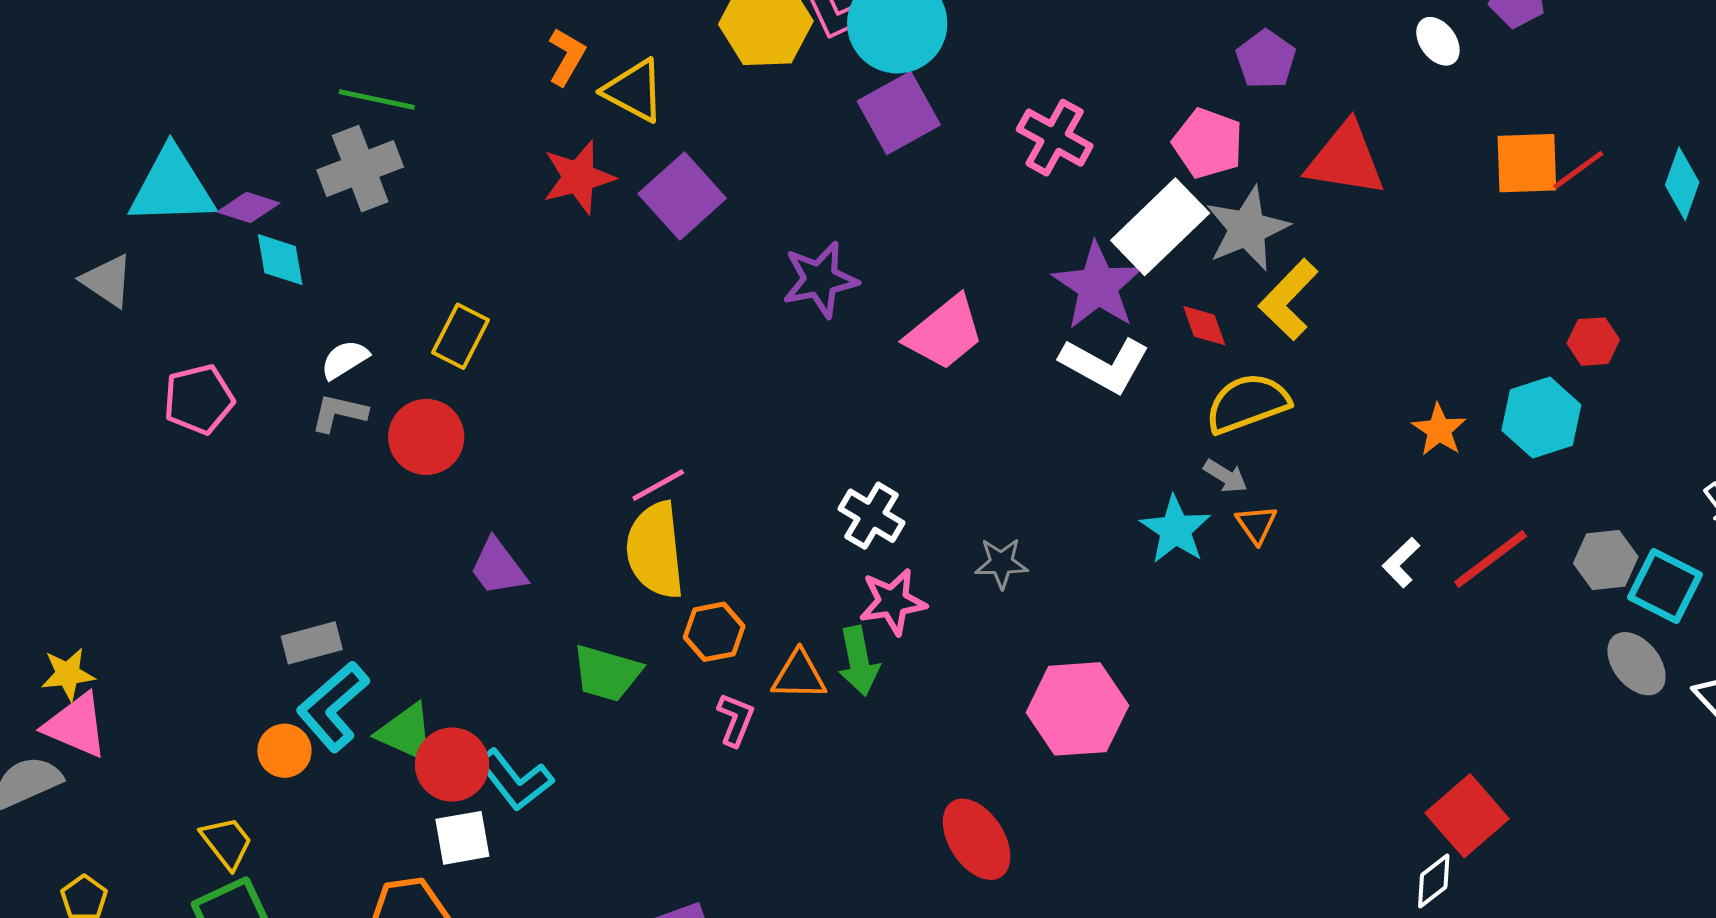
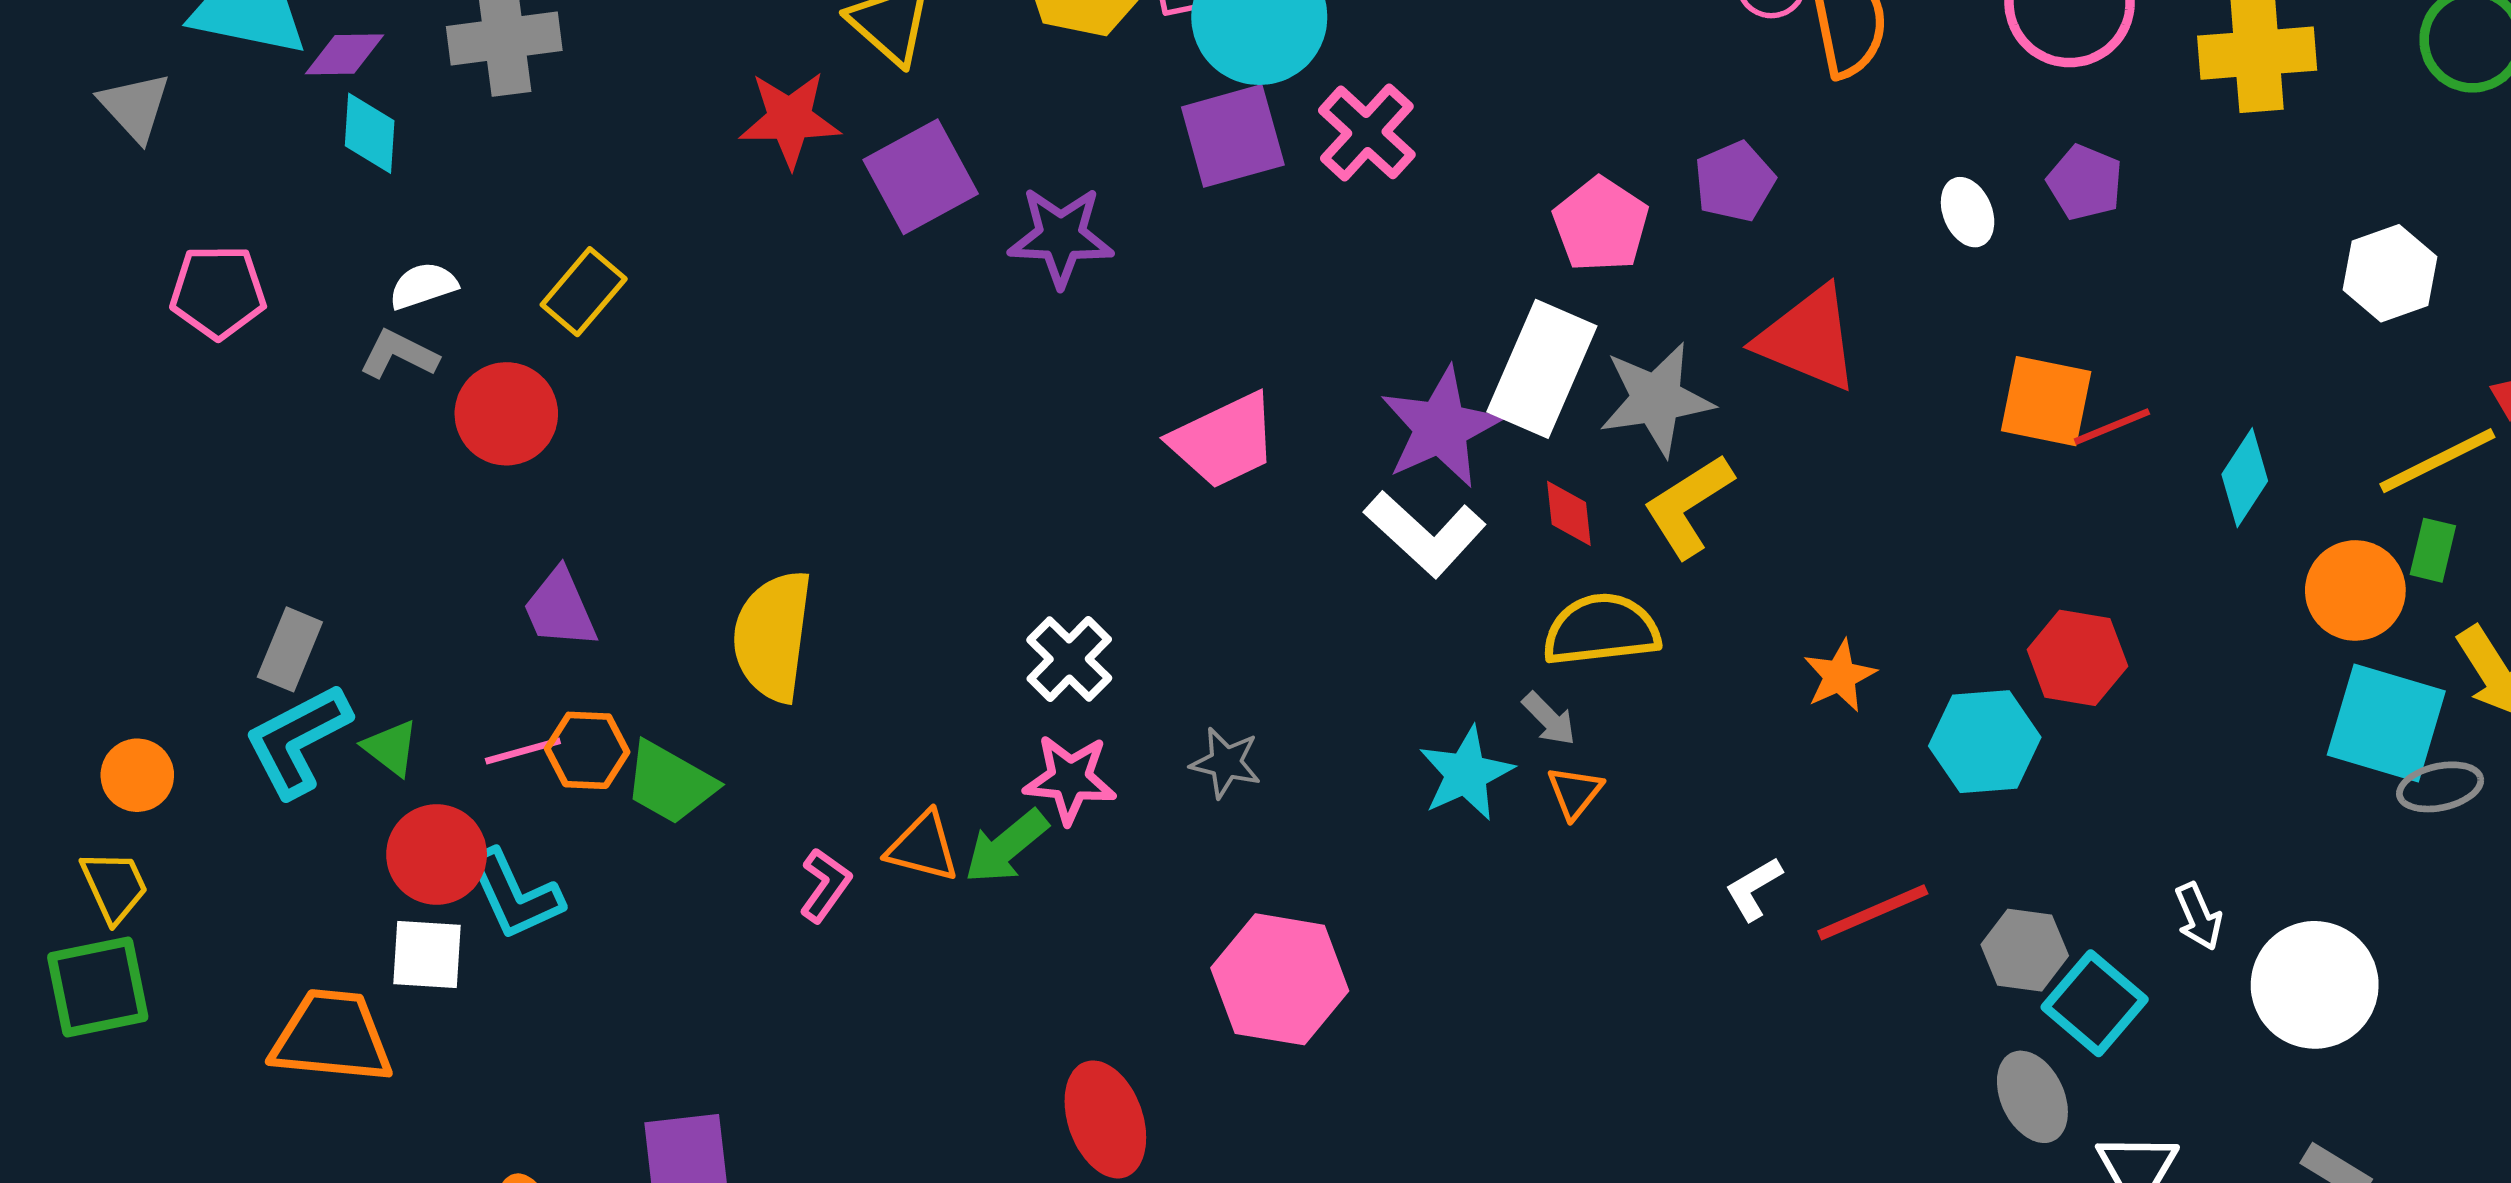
pink cross: (1055, 138) -> (1367, 132), moved
pink pentagon: (1208, 143) -> (1601, 225), moved
purple diamond: (249, 207) -> (344, 54), turned -32
white rectangle: (1160, 227) -> (1542, 369), turned -36
purple star: (820, 280) -> (1061, 237), moved
red hexagon: (1593, 342) -> (2077, 658), size x1.4
orange star: (1439, 430) -> (1840, 676), moved
pink line: (658, 485) -> (523, 751), moved
orange hexagon: (714, 632) -> (587, 750), moved
gray rectangle: (312, 643) -> (290, 649), turned -66
green arrow: (859, 661) -> (1006, 847), turned 48
green triangle: (406, 733) -> (391, 748), moved, size x0.7
orange circle: (284, 751) -> (137, 775), moved

